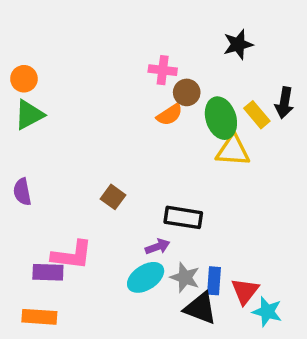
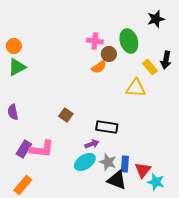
black star: (238, 44) -> (156, 19), moved
green ellipse: (221, 118) -> (129, 41), moved
purple rectangle: (48, 272) -> (24, 149), moved, turned -60
orange rectangle: (39, 317) -> (23, 185), turned -54

